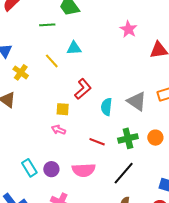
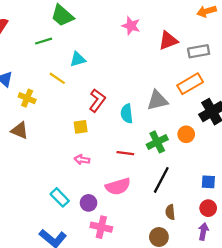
gray triangle: (137, 101) -> (157, 100), turned -35
pink arrow: (58, 130) -> (82, 160), moved
purple circle: (51, 169) -> (89, 203), moved

